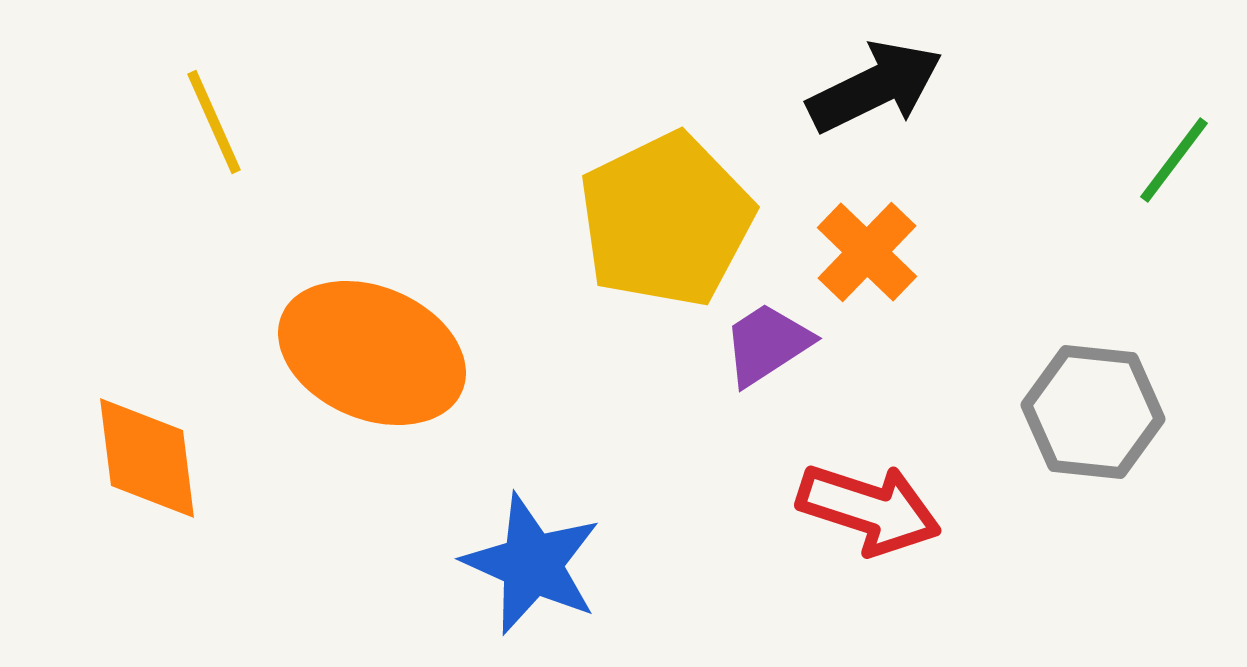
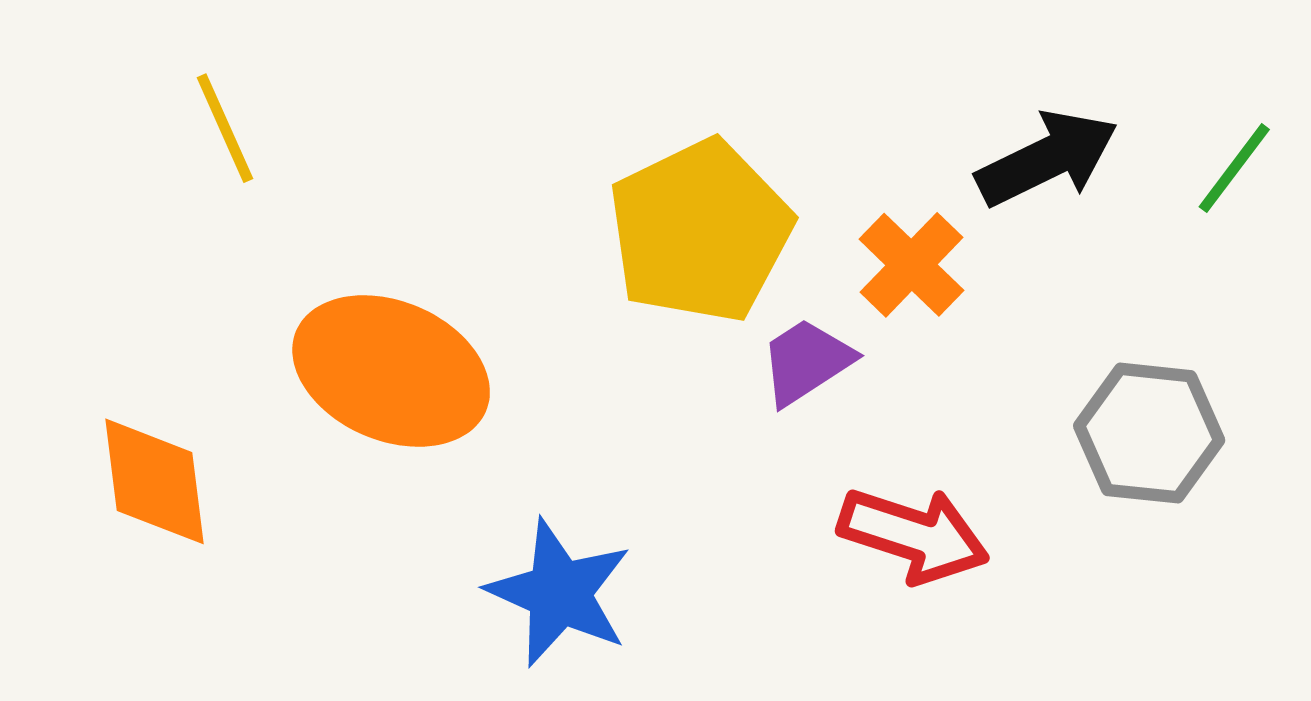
black arrow: (875, 87) -> (1047, 159), moved

